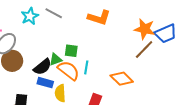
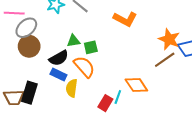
green square: (71, 51) -> (91, 47), turned -32
green triangle: (55, 60) -> (73, 41), moved
cyan line: (86, 67) -> (118, 97), moved

